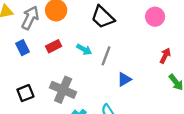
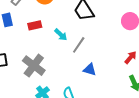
blue triangle: (124, 79) -> (90, 70), turned 32

